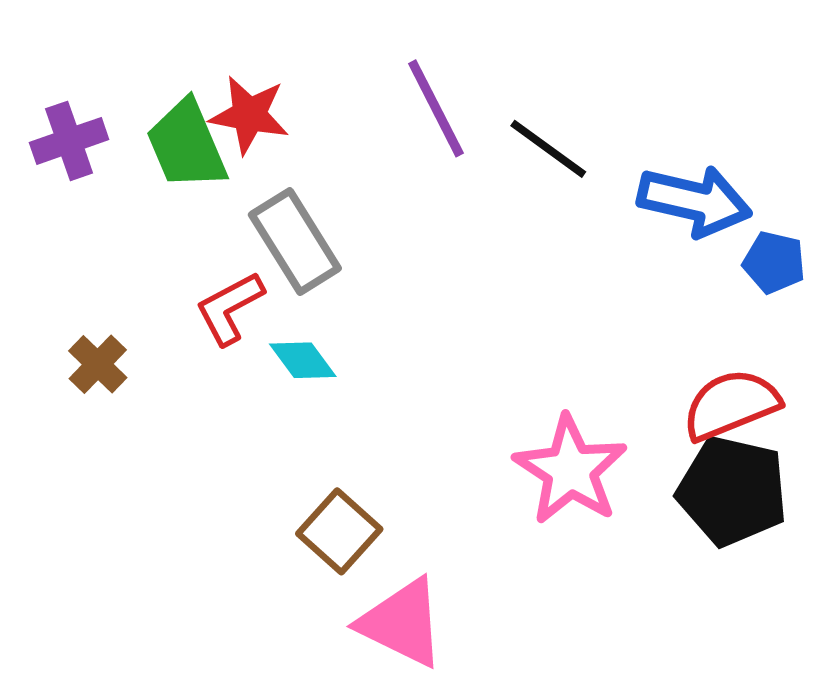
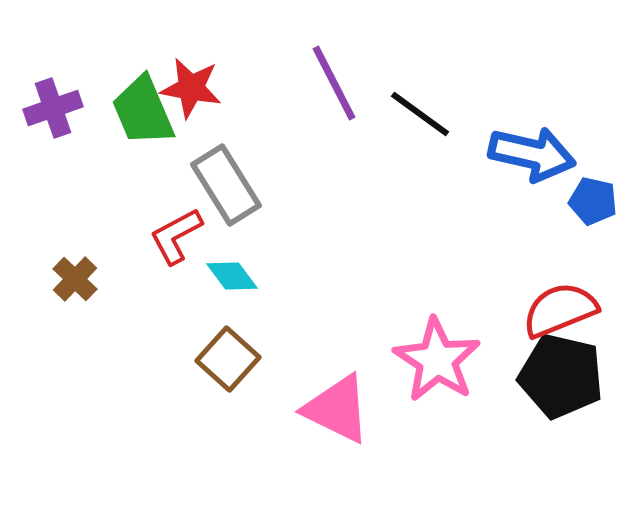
brown square: (339, 531) -> (228, 359), moved
pink triangle: (402, 623) -> (337, 409), moved

